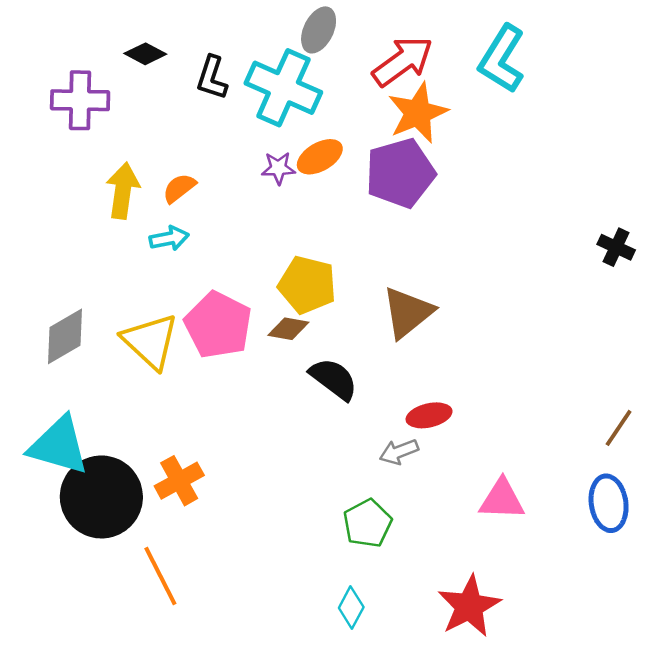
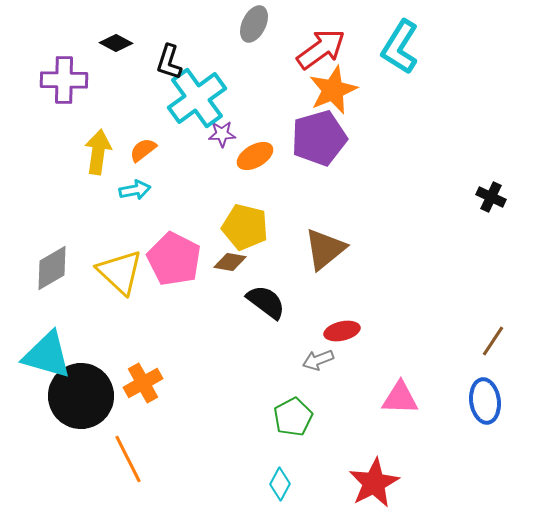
cyan cross: (283, 88) -> (197, 98), moved, turned 30
orange ellipse: (320, 157) -> (255, 156), moved

